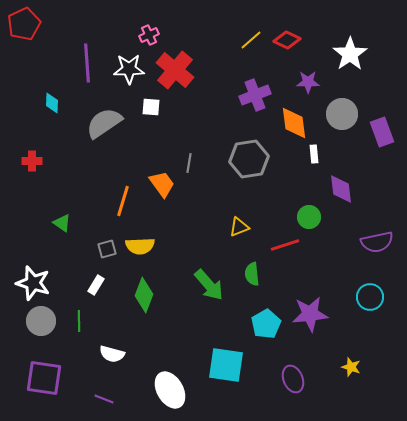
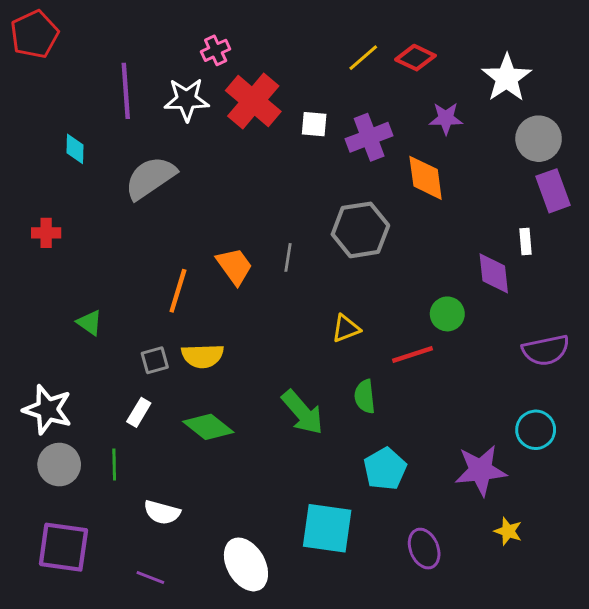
white square: (151, 107) -> (314, 124), moved
gray circle: (342, 114) -> (539, 139), moved
white rectangle: (314, 154) -> (526, 241), moved
gray line: (189, 163) -> (288, 257), moved
green diamond: (144, 295) -> (208, 427), turned -72
purple star: (310, 314) -> (481, 470), moved

